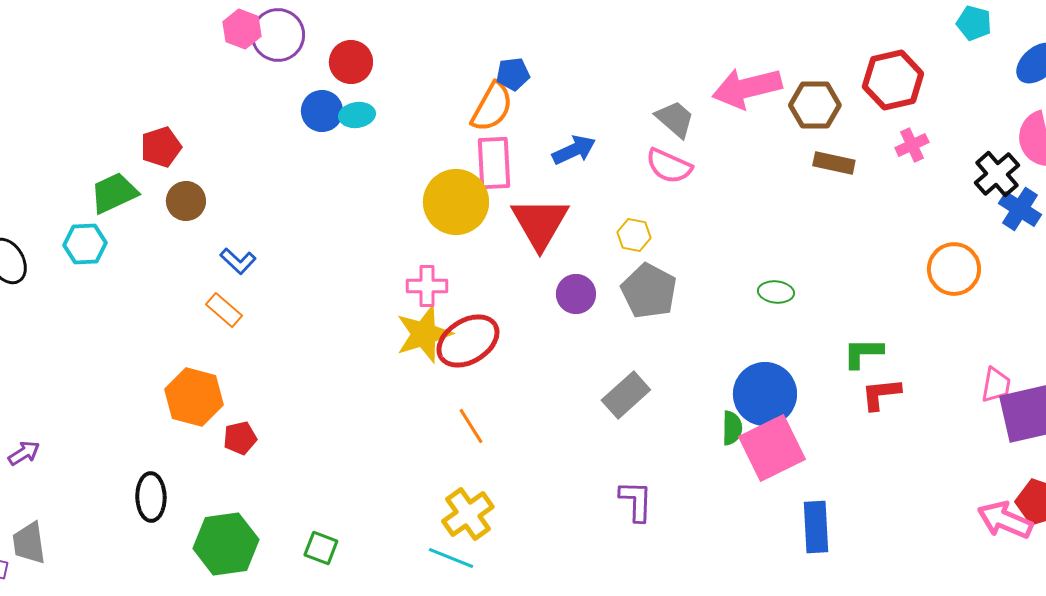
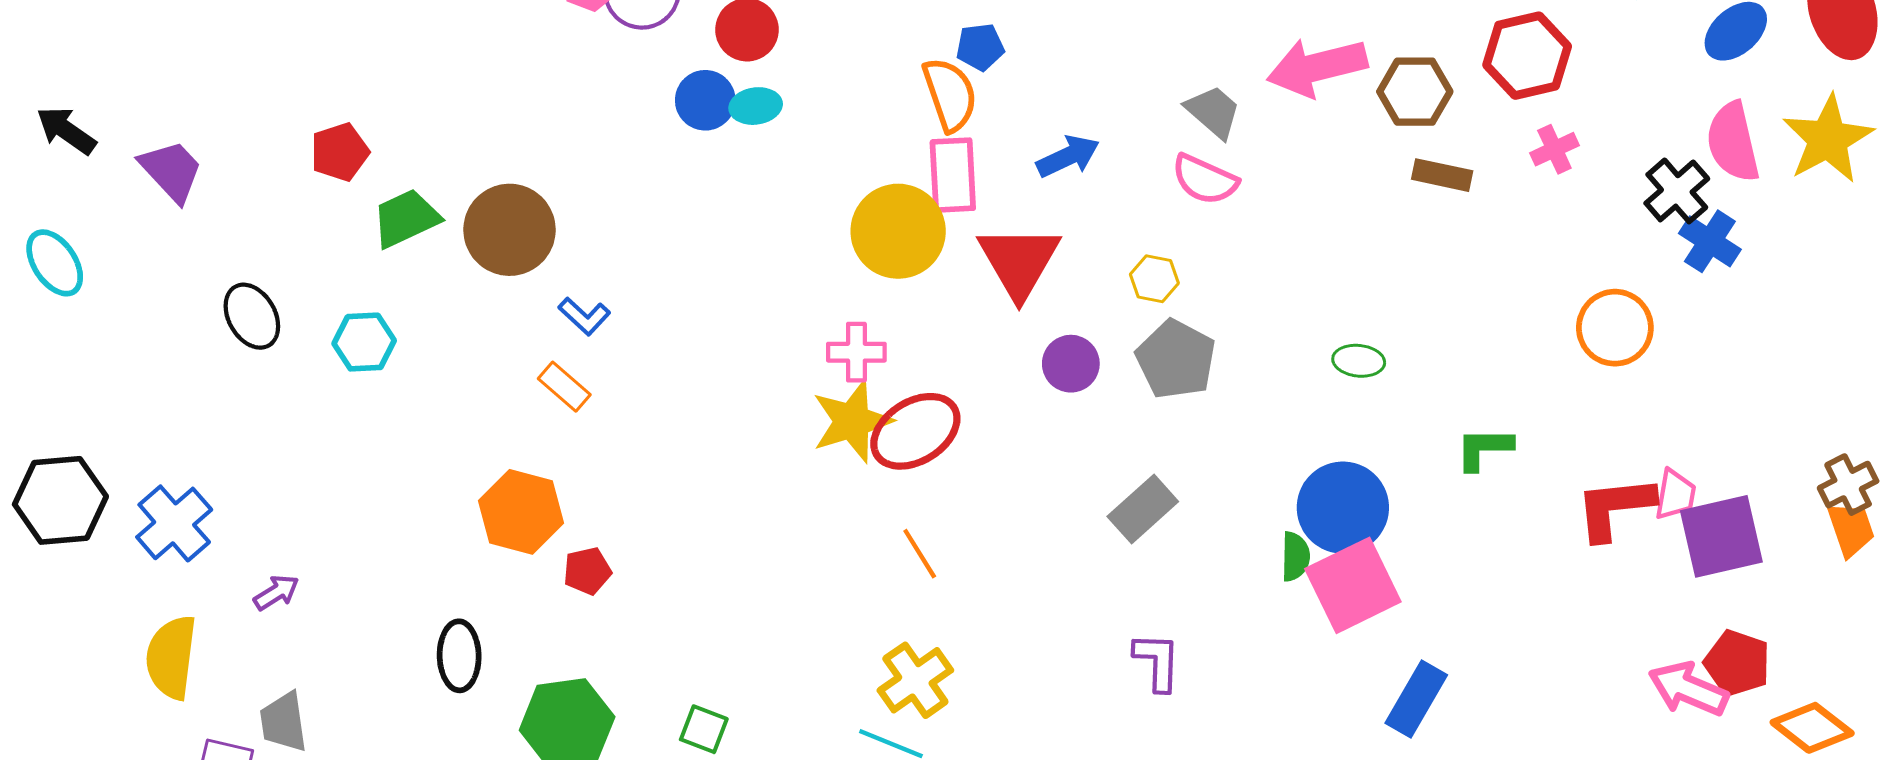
orange semicircle: (492, 107) -> (950, 95), turned -48
red pentagon: (161, 147) -> (340, 152), moved
brown circle: (186, 201) -> (510, 230), size x1.6
cyan hexagon: (85, 244) -> (364, 342), moved
red L-shape: (881, 394) -> (1615, 508), moved, size x1.4
blue rectangle: (816, 527) -> (1416, 699), turned 33

